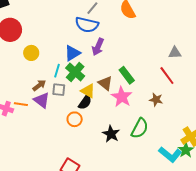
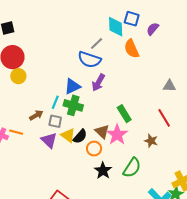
yellow circle: (31, 53) -> (18, 76), moved
gray triangle: (175, 53) -> (169, 86), moved
green cross: (75, 72) -> (73, 105), turned -30
brown triangle: (105, 83) -> (102, 132), moved
yellow triangle: (88, 91) -> (68, 135), moved
purple triangle: (42, 100) -> (49, 140), moved
orange circle: (75, 119) -> (94, 149), moved

